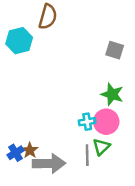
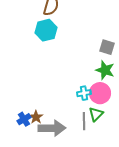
cyan hexagon: (19, 41) -> (46, 30), moved
gray square: (115, 50) -> (107, 47), moved

